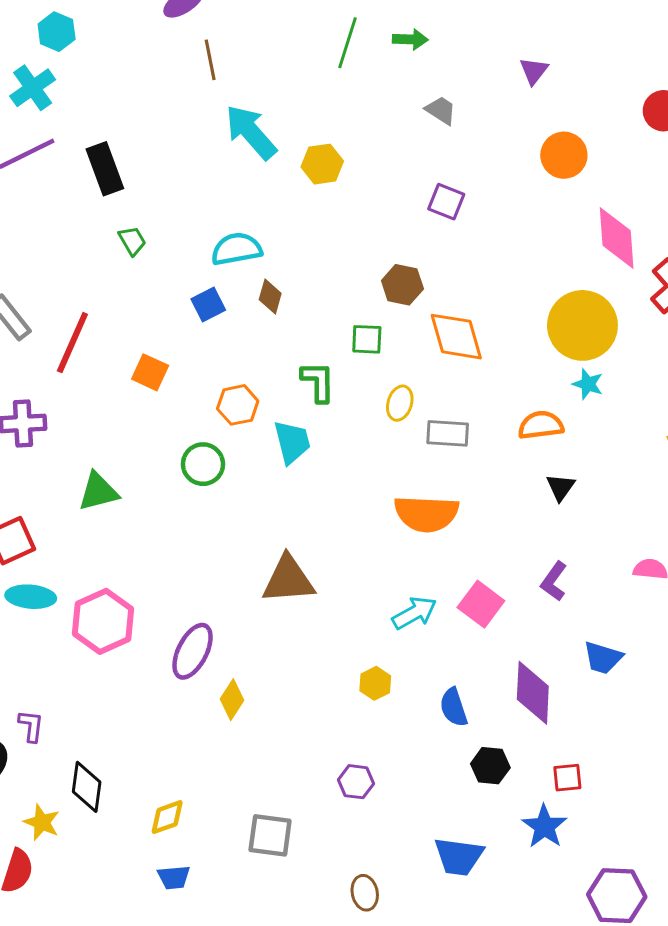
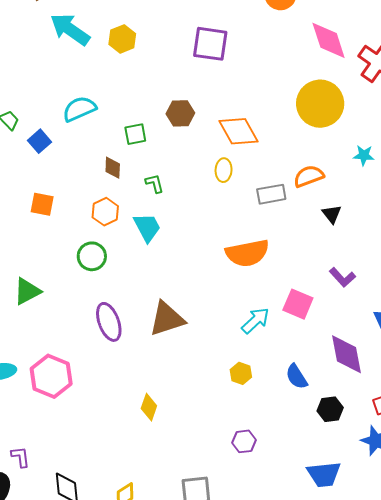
purple square: (446, 202) -> (210, 44), size x1.5
brown hexagon: (402, 285) -> (180, 113), moved
brown diamond: (270, 297) -> (113, 168), moved
blue square: (208, 305) -> (40, 141), moved
green square: (367, 339) -> (135, 134), moved
green L-shape: (318, 382) -> (155, 183), size x0.7
cyan star: (588, 384) -> (364, 155), moved
yellow ellipse: (400, 403) -> (224, 170), moved
gray rectangle: (448, 433) -> (271, 194), moved
purple L-shape: (554, 581) -> (342, 277), turned -64
purple ellipse: (193, 651) -> (109, 322), moved, turned -33

